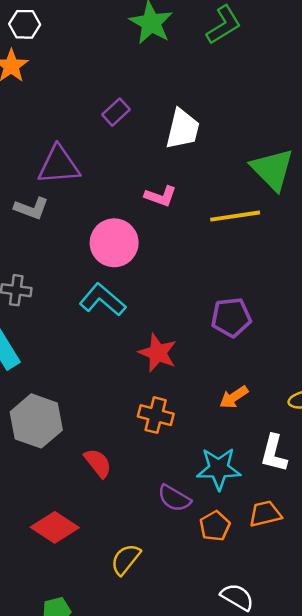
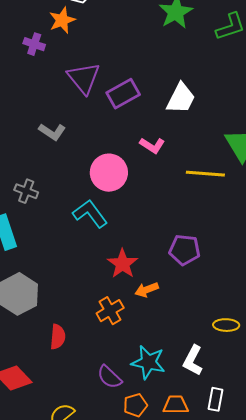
purple rectangle: (116, 112) -> (123, 94), moved, size x1.5
purple triangle: (59, 165) -> (84, 78), moved, turned 42
orange arrow: (234, 397) -> (147, 290), moved
orange cross: (156, 415) -> (110, 311), turned 32
red semicircle: (98, 463) -> (58, 337), turned 30

